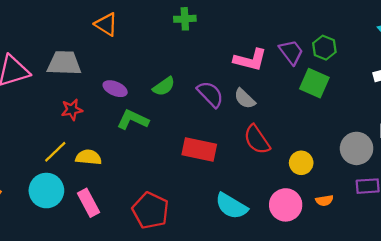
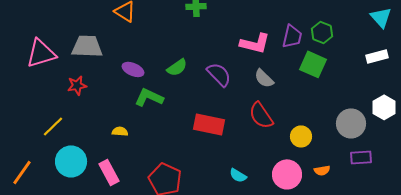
purple trapezoid: (291, 52) -> (292, 36), turned 50
gray semicircle: (245, 99) -> (264, 78), moved
red star: (72, 110) -> (77, 85), moved
yellow line: (55, 152) -> (53, 126), moved
yellow semicircle: (88, 157) -> (120, 131), moved, size x0.7
cyan semicircle: (231, 206) -> (238, 175), size x0.6

